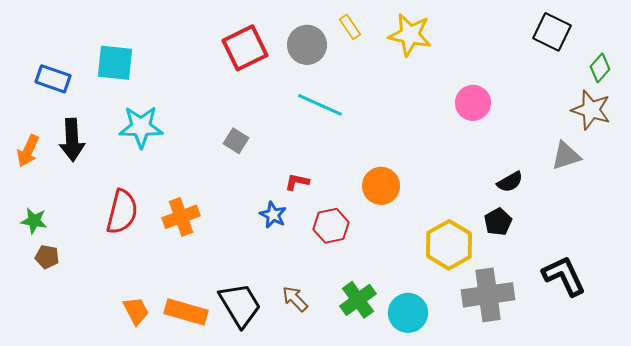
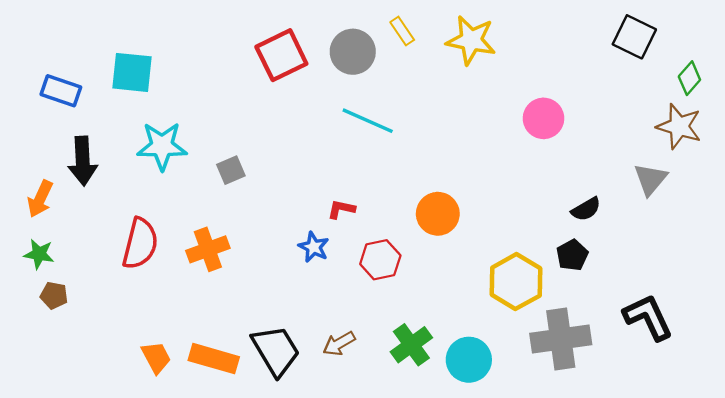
gray square: (236, 141) -> (231, 170), moved, turned 35
orange arrow: (28, 151) -> (40, 199), moved
gray triangle: (566, 156) -> (650, 179), turned -32
brown arrow: (295, 299) -> (339, 344), turned -76

